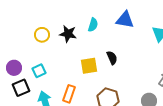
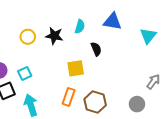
black semicircle: (112, 58) -> (96, 49), moved
orange rectangle: (69, 94) -> (69, 97), moved

